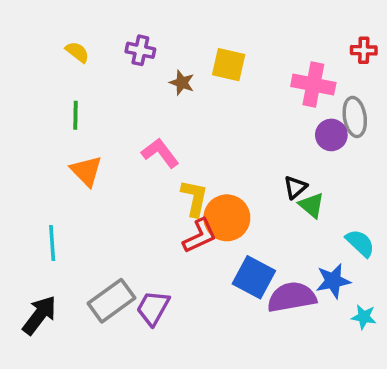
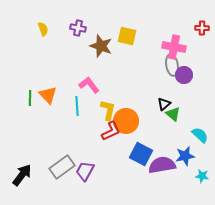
yellow semicircle: (77, 52) -> (43, 29), turned 32
brown star: (182, 83) -> (101, 46), size x1.6
green line: (75, 115) -> (30, 98), moved
gray ellipse: (355, 117) -> (172, 65), moved
cyan line: (52, 243) -> (77, 106), moved

